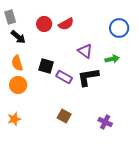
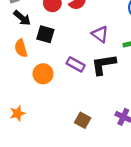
black square: (46, 66) -> (45, 34), moved
orange circle: (18, 85) -> (43, 74), moved
brown square: (64, 116) -> (83, 120), moved

